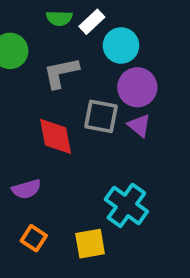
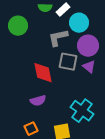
gray L-shape: (61, 73) -> (58, 38), moved
purple semicircle: (26, 189) -> (38, 101), moved
orange square: (34, 238) -> (31, 129), turned 32

